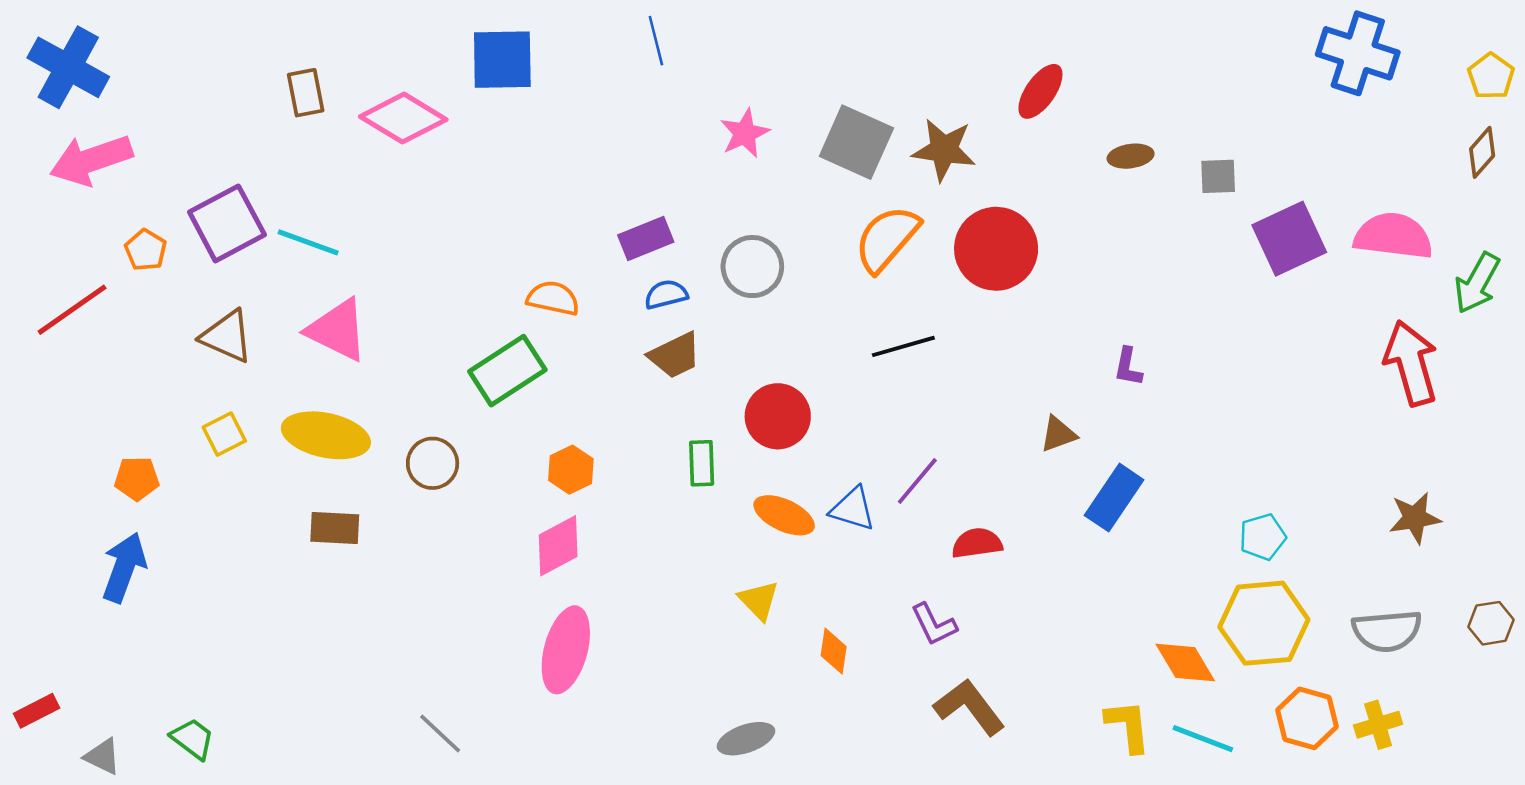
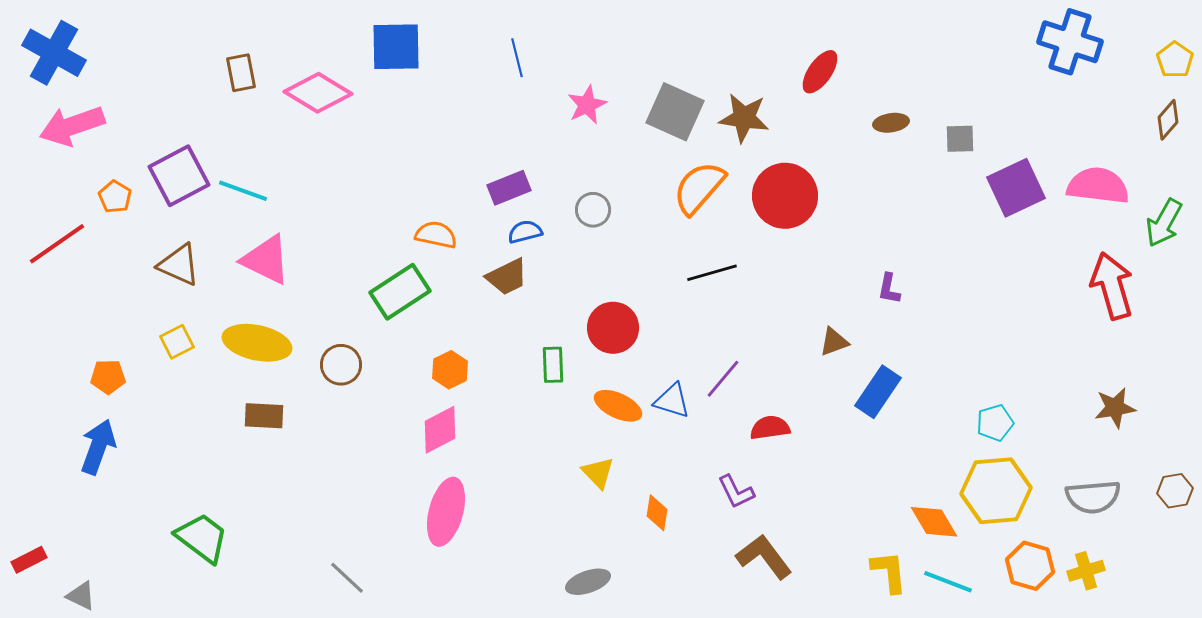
blue line: (656, 41) -> (517, 58), moved
gray circle: (752, 267) -> (593, 210), size x0.7
brown trapezoid: (675, 355) -> (507, 277), moved
green trapezoid: (193, 739) -> (202, 538), moved, size x1.5

